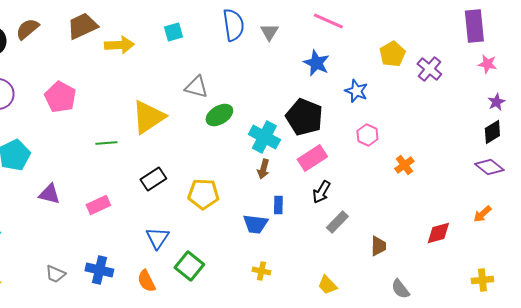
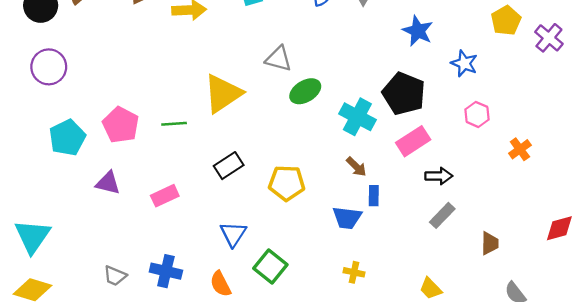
pink pentagon: (60, 97) -> (121, 125), moved
brown arrow: (263, 169) -> (356, 167), moved, turned -60
black arrow: (321, 192) -> (439, 176), moved, turned -120

